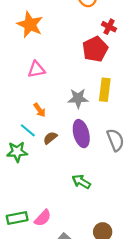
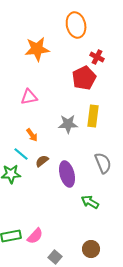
orange star: (30, 25) -> (37, 49), moved, turned -30
purple ellipse: (81, 134) -> (67, 174), moved
green arrow: (81, 182) -> (90, 202), moved

